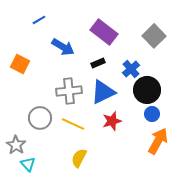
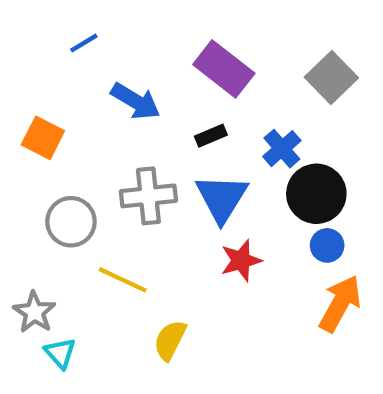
blue triangle: (103, 92) -> (222, 198), turned -32
gray circle: (40, 118) -> (71, 222), moved
yellow line: (73, 124) -> (123, 280), moved

